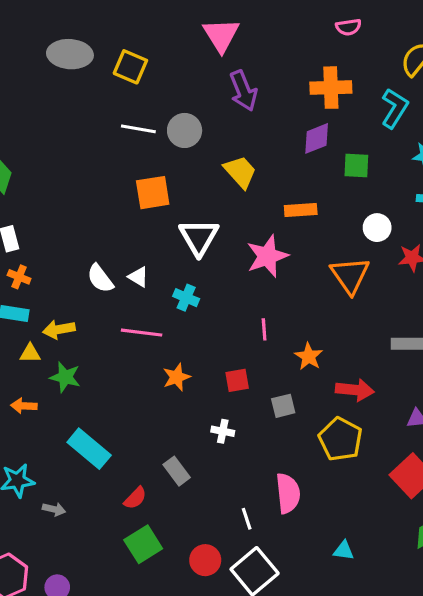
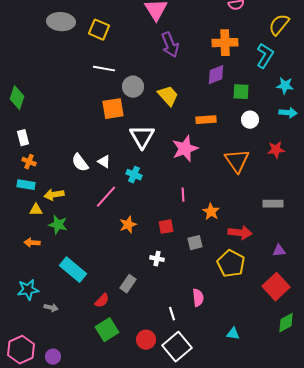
gray circle: (185, 130) -> (133, 87), moved
white circle: (377, 228) -> (250, 120), moved
pink line: (142, 333) -> (106, 197), turned -55
gray rectangle: (177, 471) -> (128, 284), turned 72
pink semicircle: (288, 493) -> (198, 298), size x0.7

